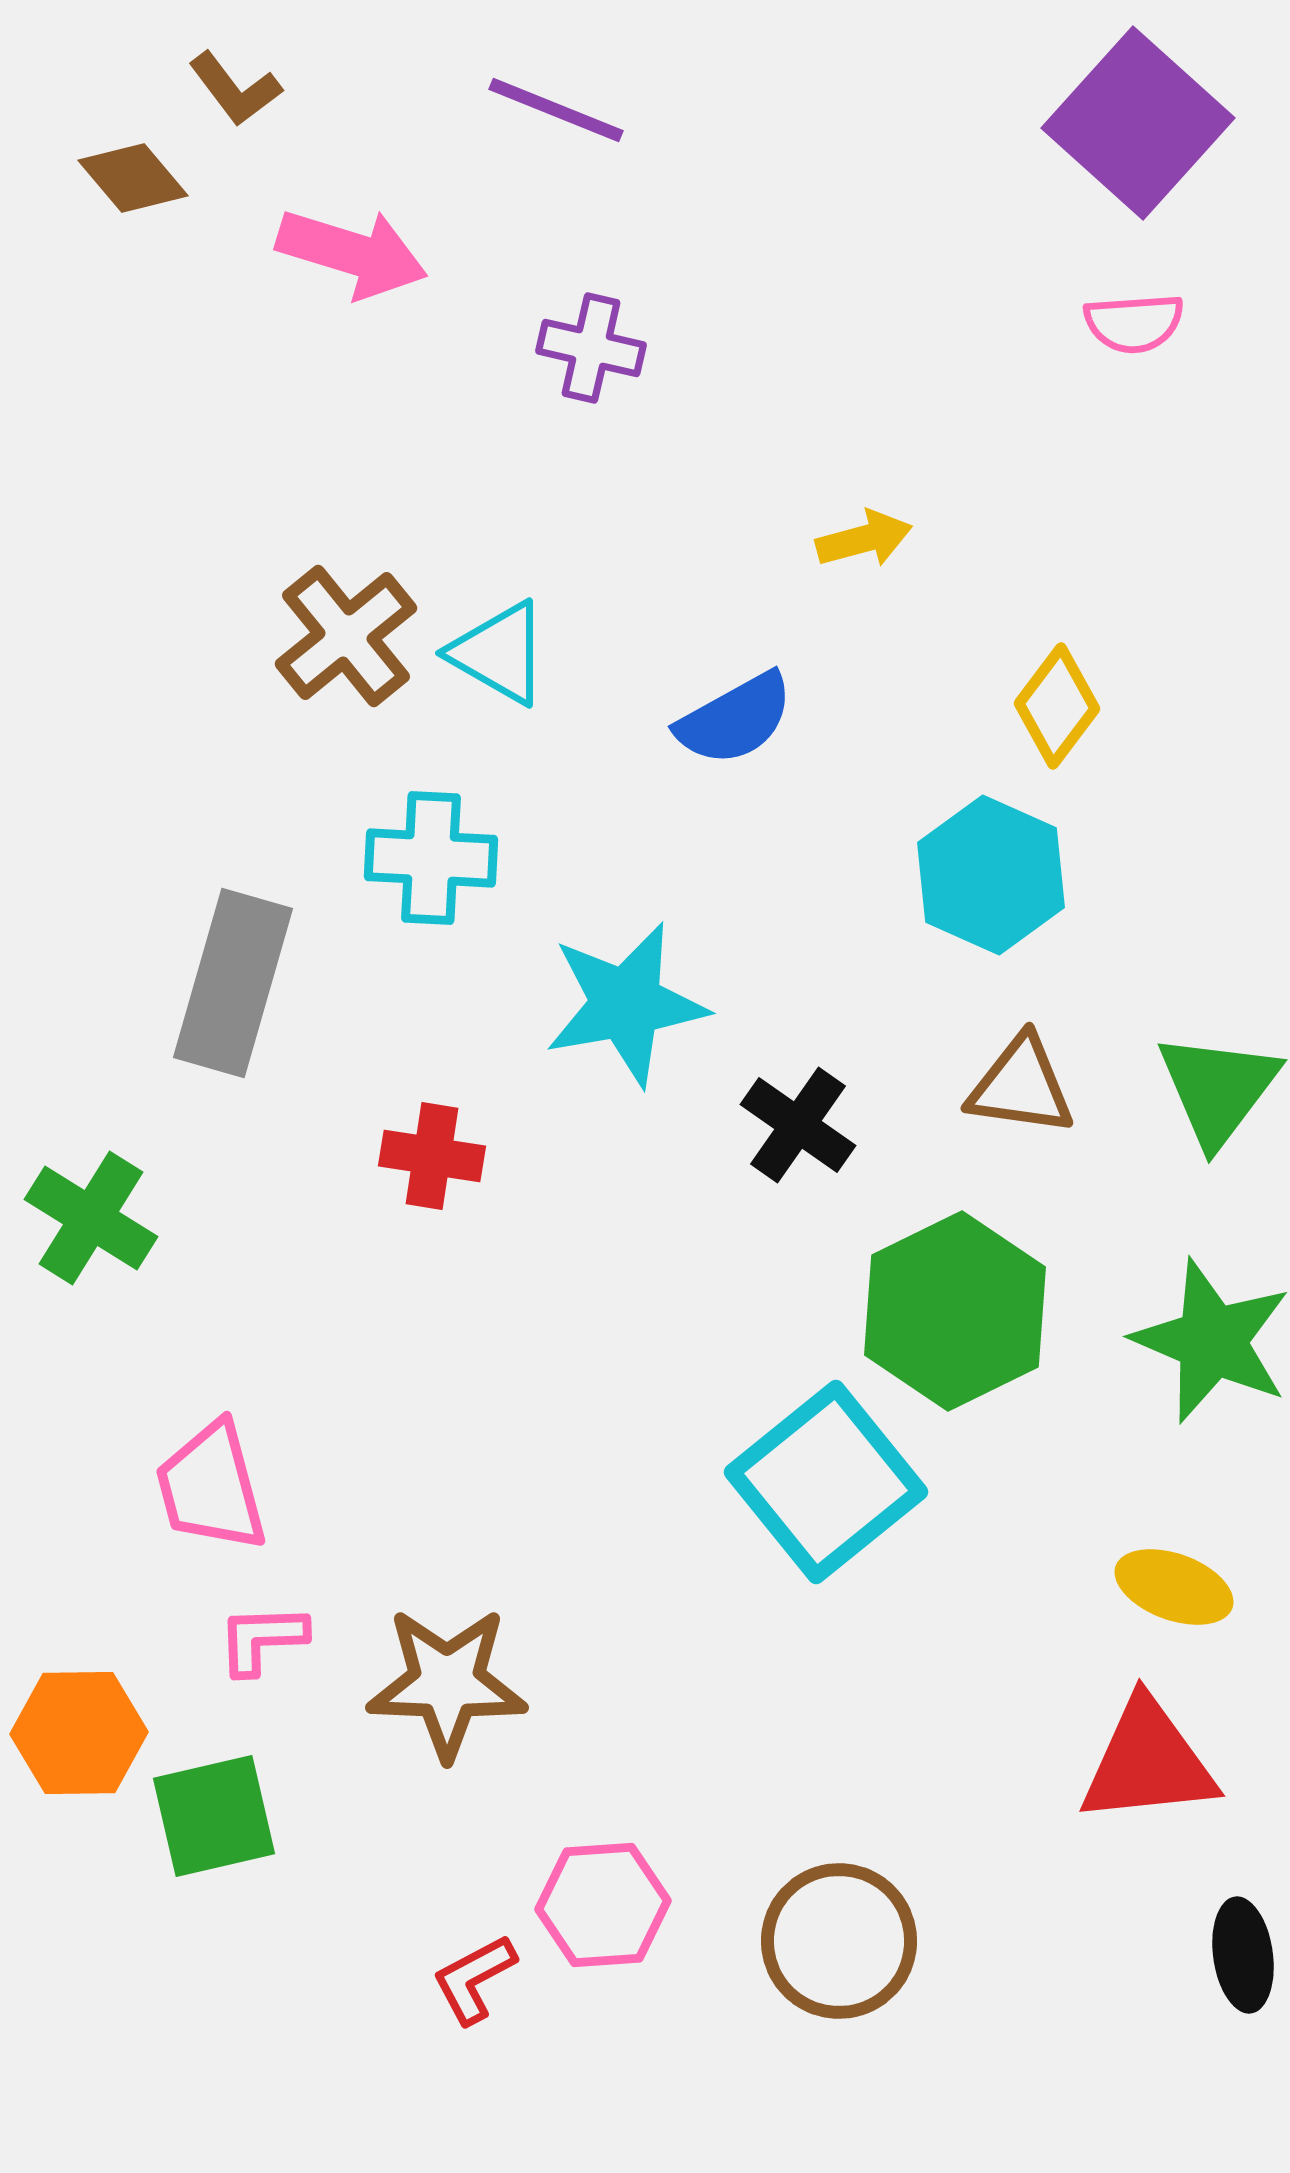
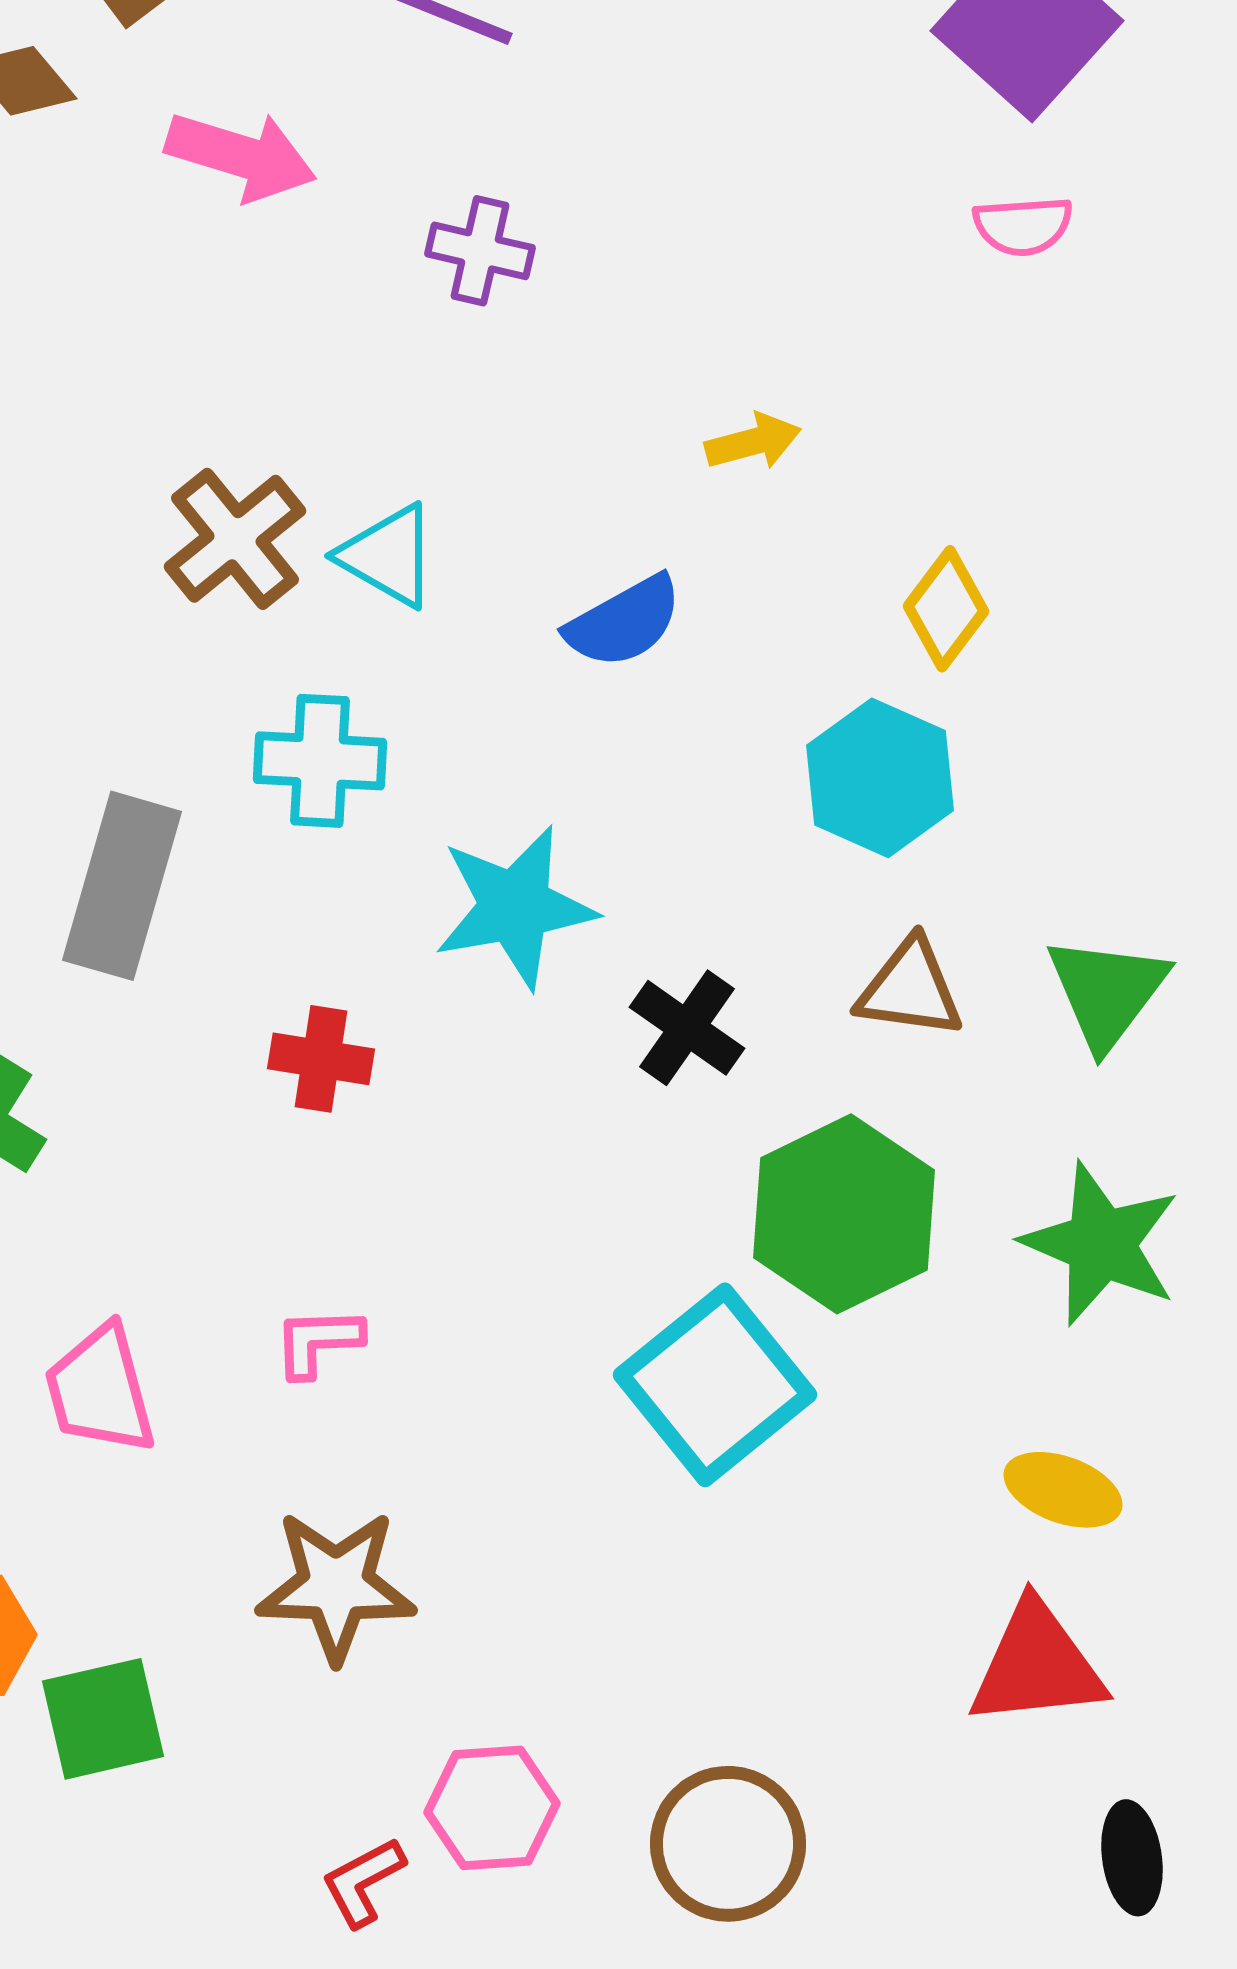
pink L-shape: (262, 1639) -> (318, 1342), moved

